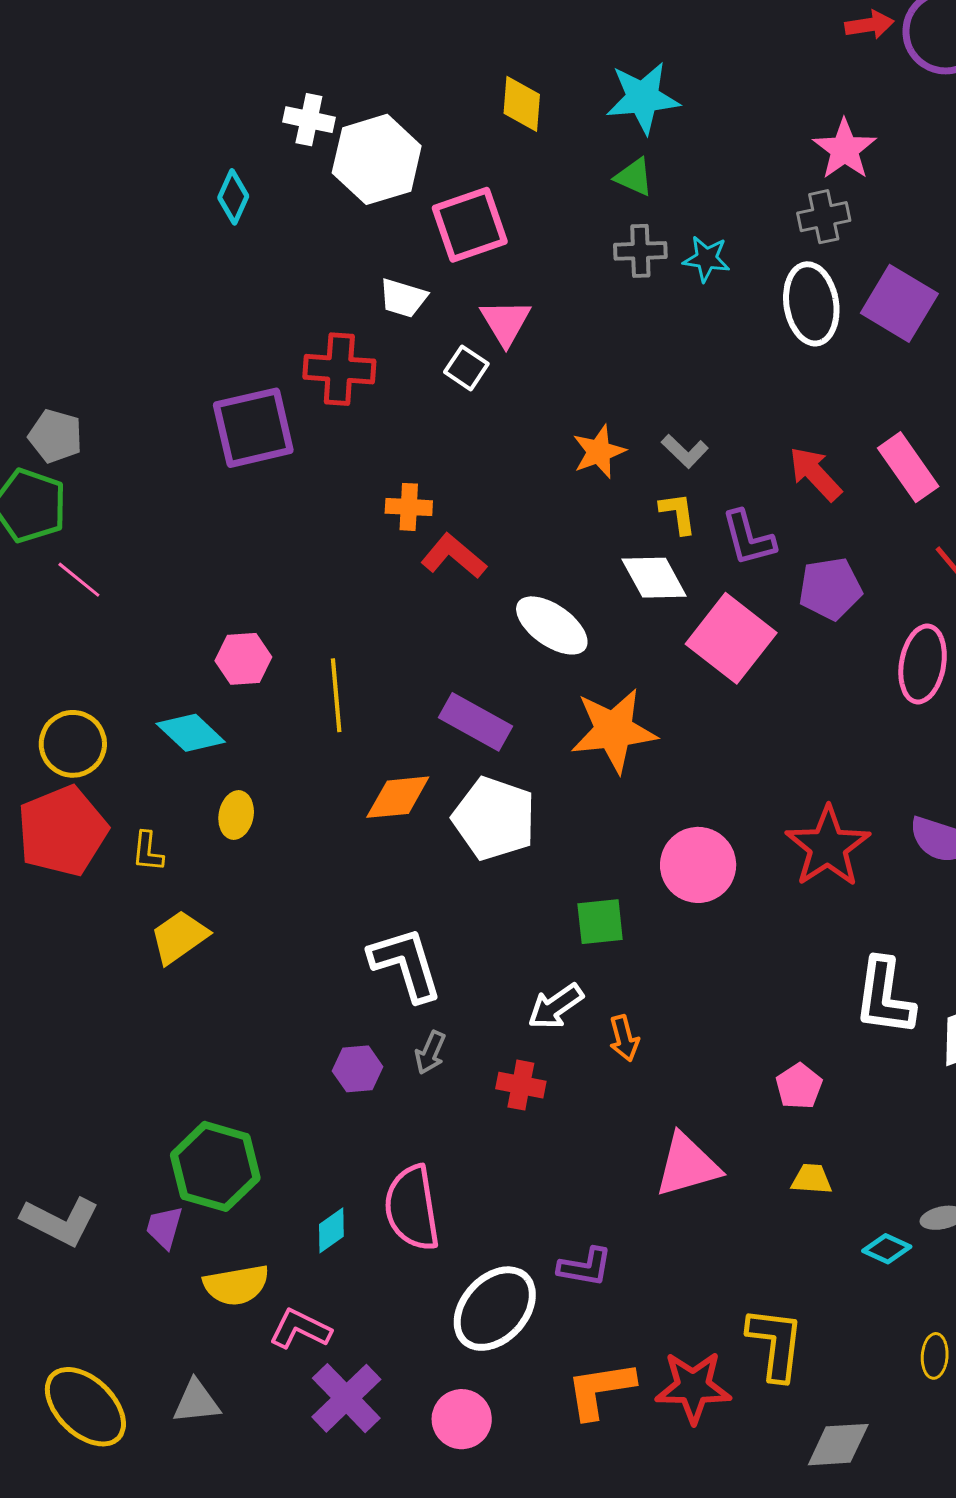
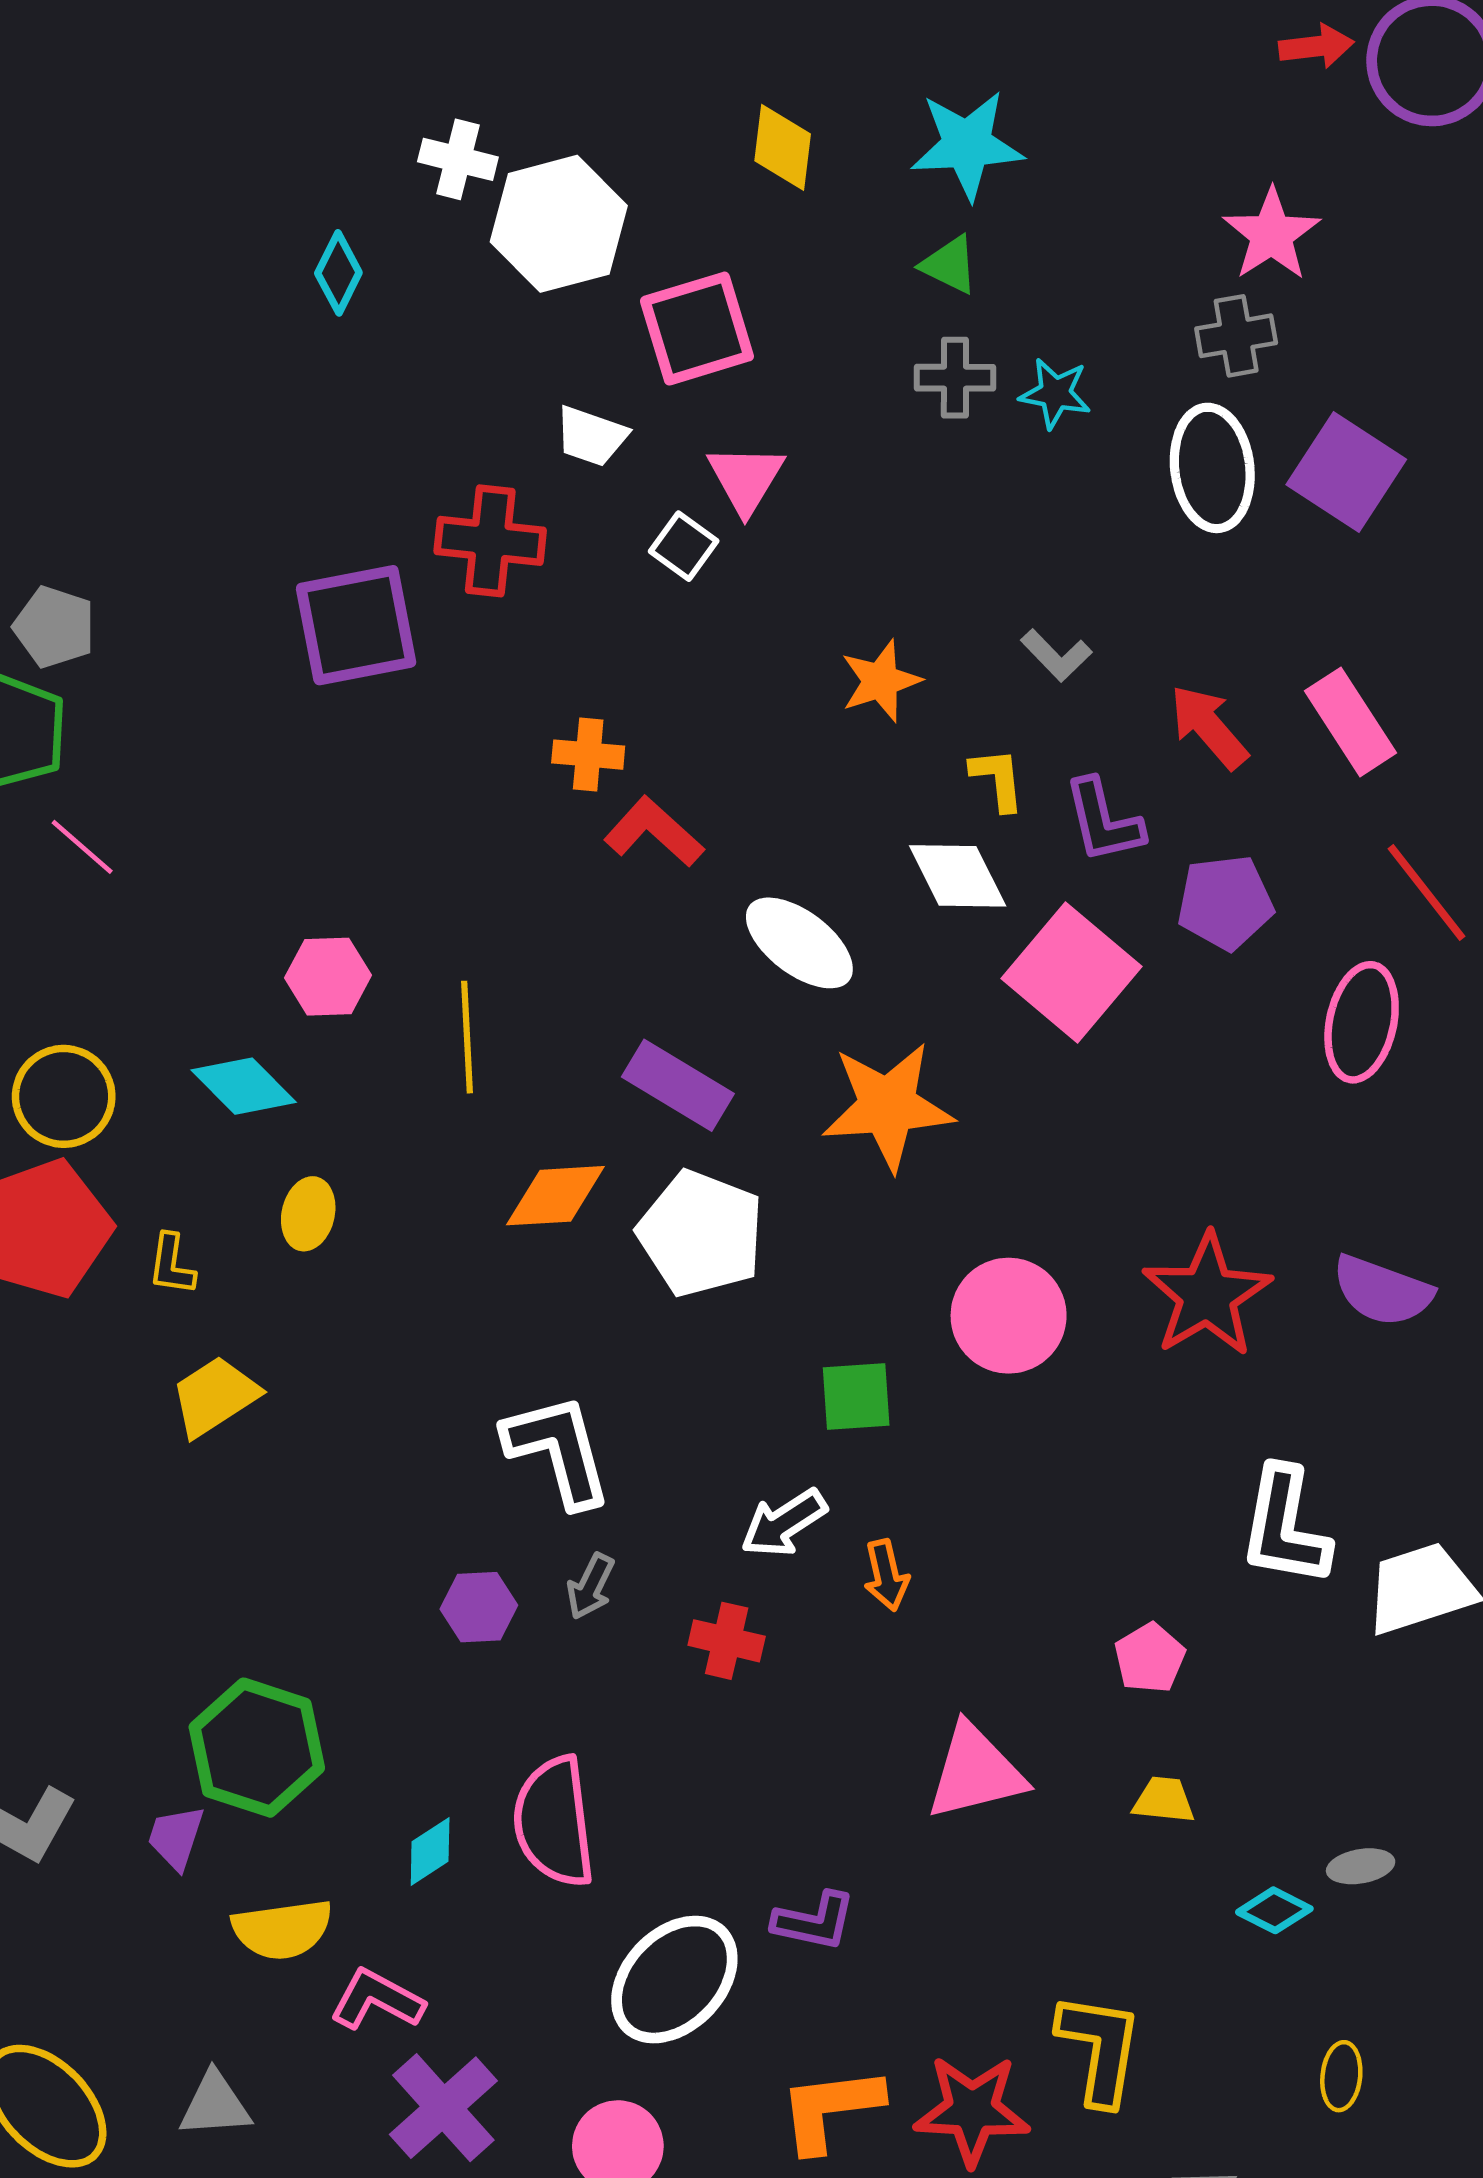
gray L-shape: (685, 451) -> (1056, 655), moved

